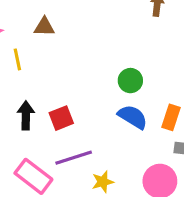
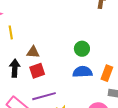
brown triangle: (44, 27) -> (33, 52), moved
blue semicircle: (133, 117) -> (83, 72), turned -36

